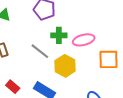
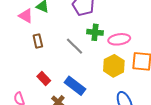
yellow hexagon: (65, 66) -> (114, 66), moved

